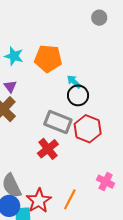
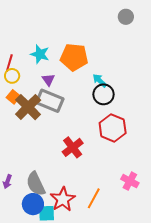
purple triangle: (10, 86) -> (48, 80), moved
gray rectangle: (58, 122) -> (50, 101), moved

